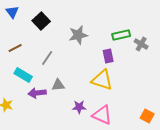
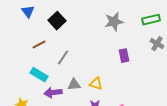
gray star: (78, 35) -> (114, 22), moved
green rectangle: (121, 35) -> (151, 20), moved
brown line: (15, 48) -> (39, 45), moved
yellow triangle: (102, 80) -> (96, 84), moved, size x0.6

